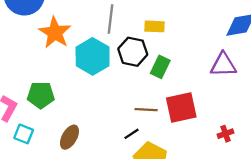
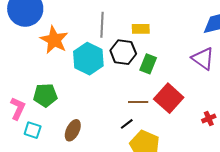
purple triangle: (223, 65) -> (203, 59), turned 40
red square: (181, 108) -> (169, 98), turned -32

